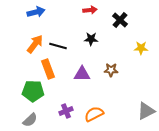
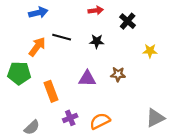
black line: (58, 46) -> (62, 37), moved
orange rectangle: (48, 69) -> (51, 91), moved
green pentagon: (33, 91) -> (19, 73), moved

